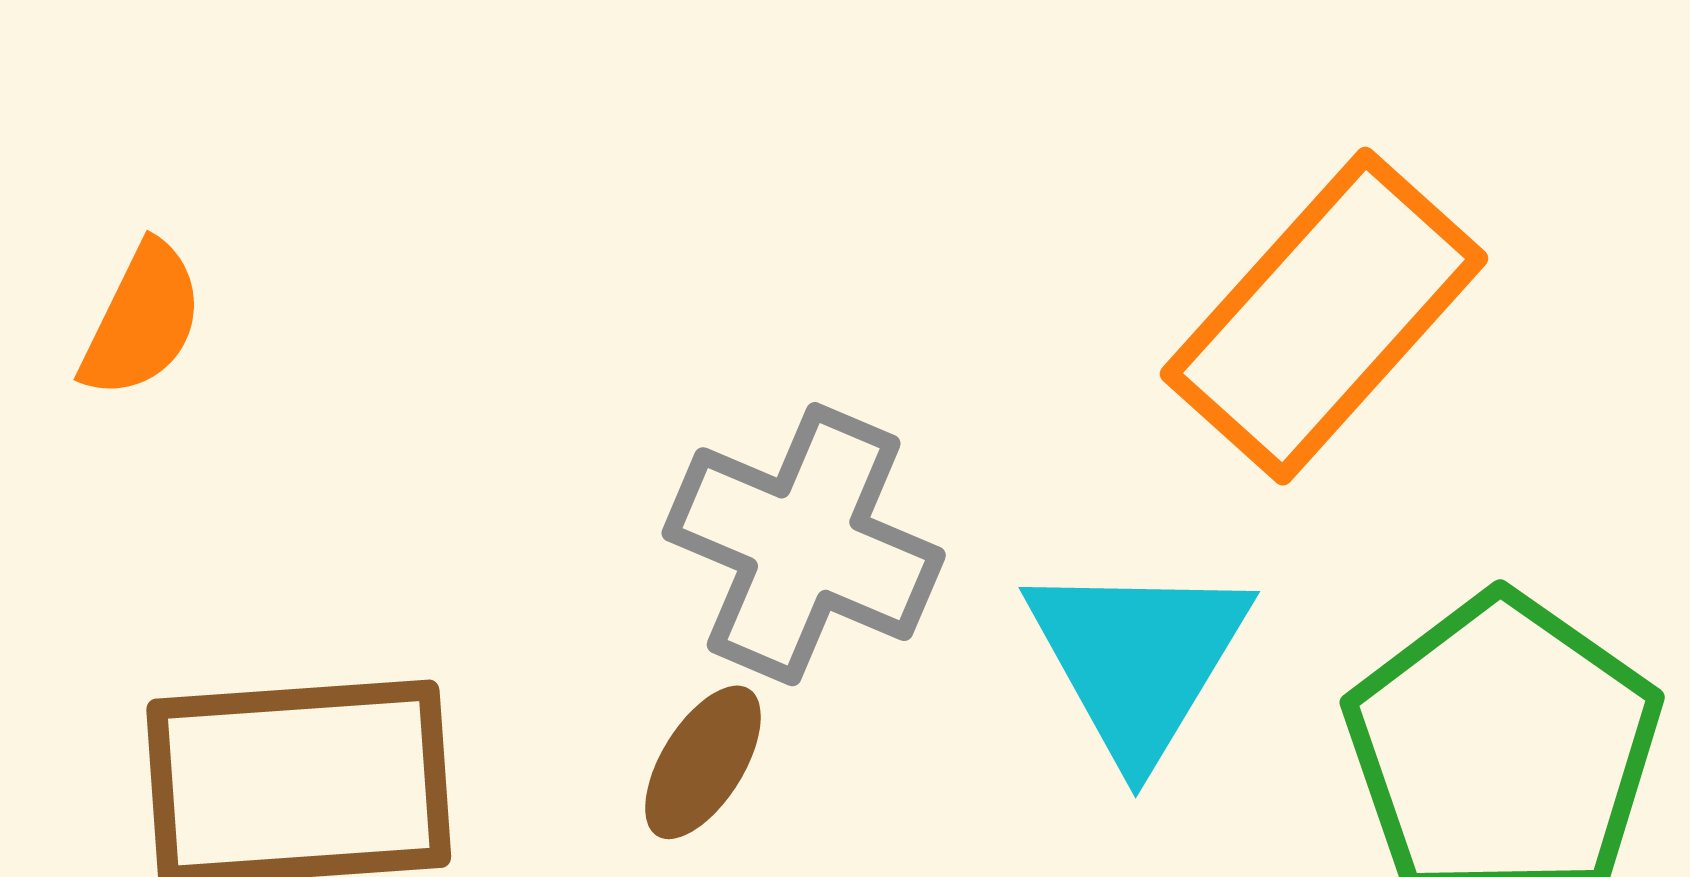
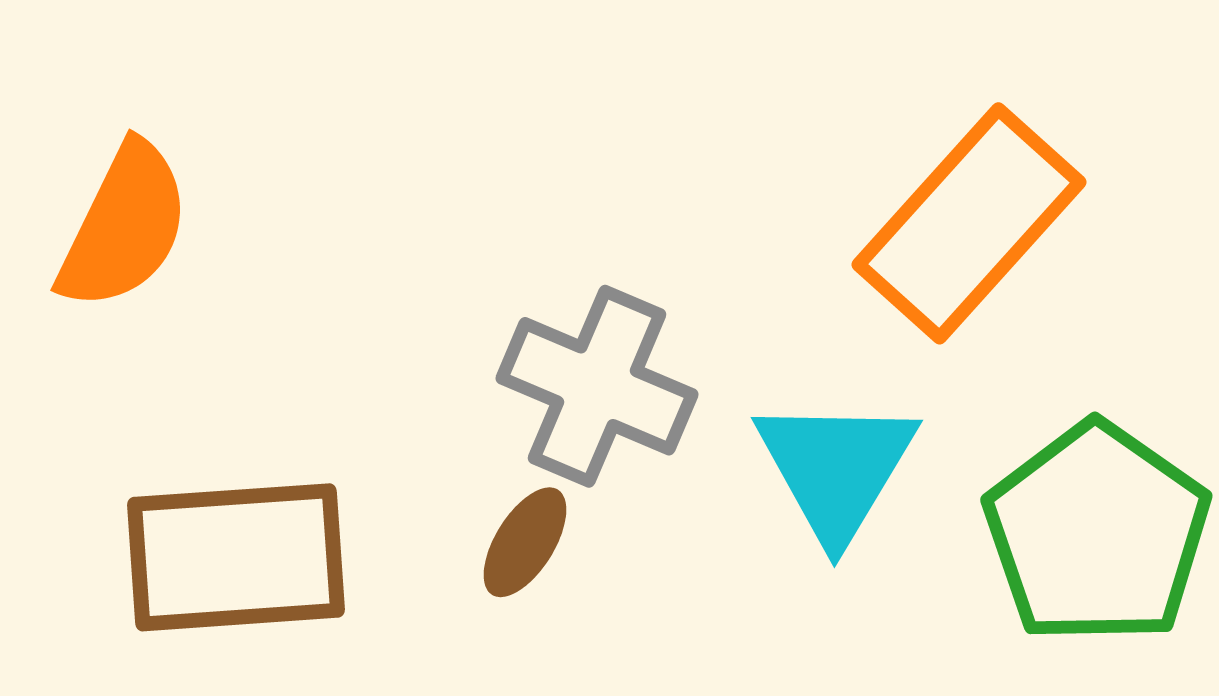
orange semicircle: (142, 320) -> (124, 226), size x1.5

